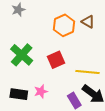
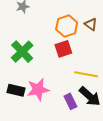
red square: (56, 60) -> (63, 49), moved
pink star: (41, 91) -> (38, 90), size x1.6

